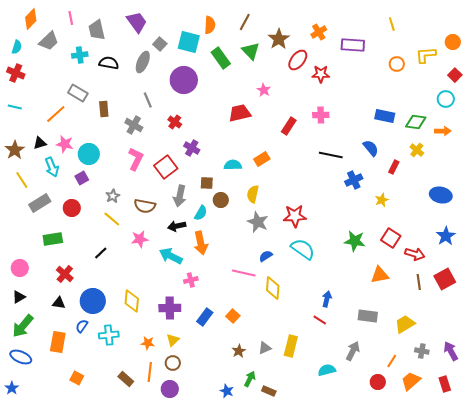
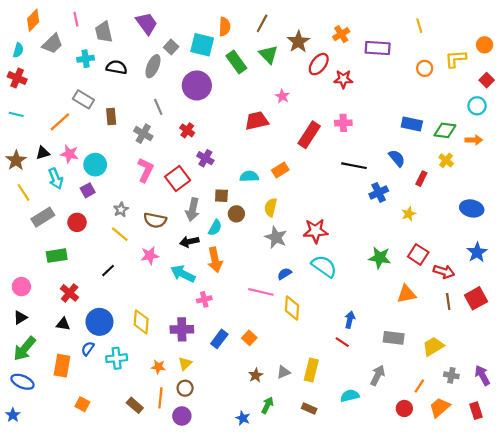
red rectangle: (289, 126) -> (309, 135), size x1.4
brown rectangle: (269, 391) -> (309, 408), moved

